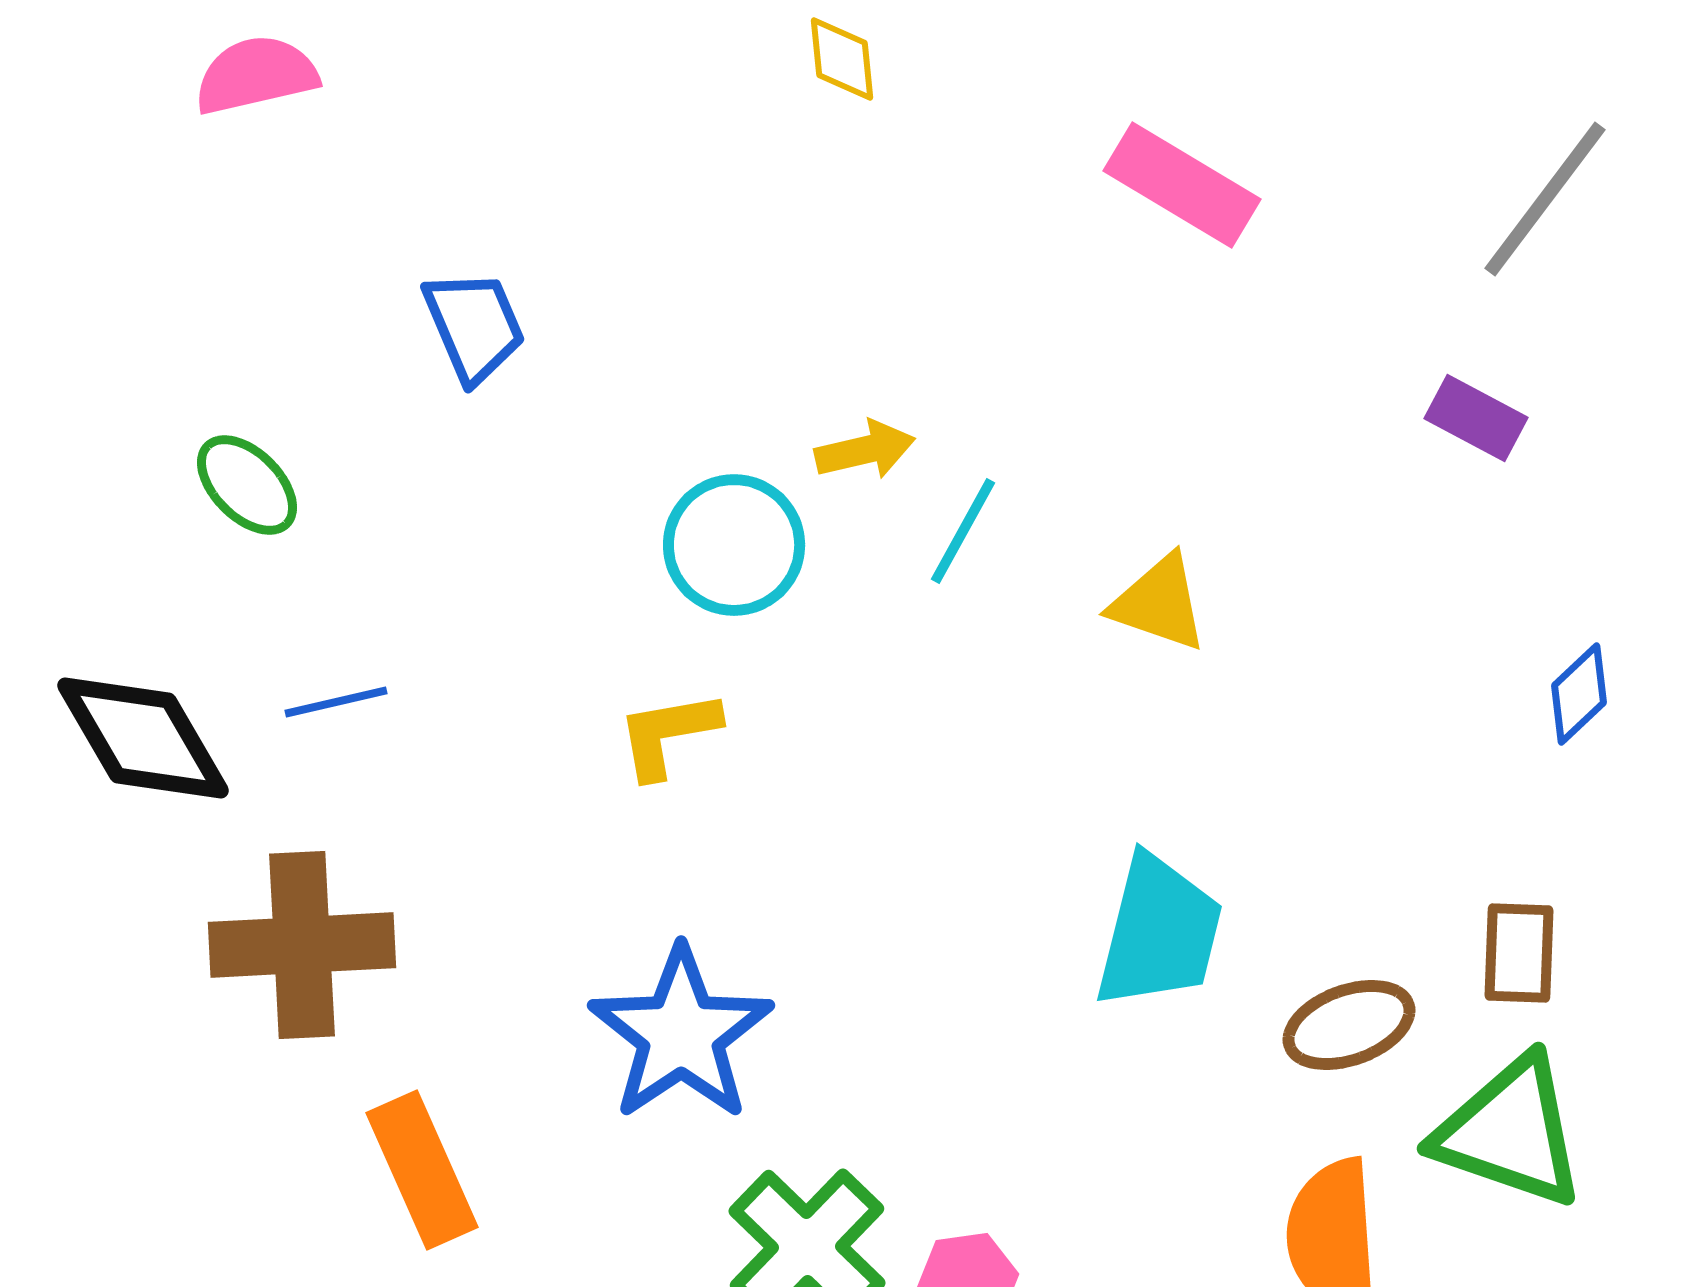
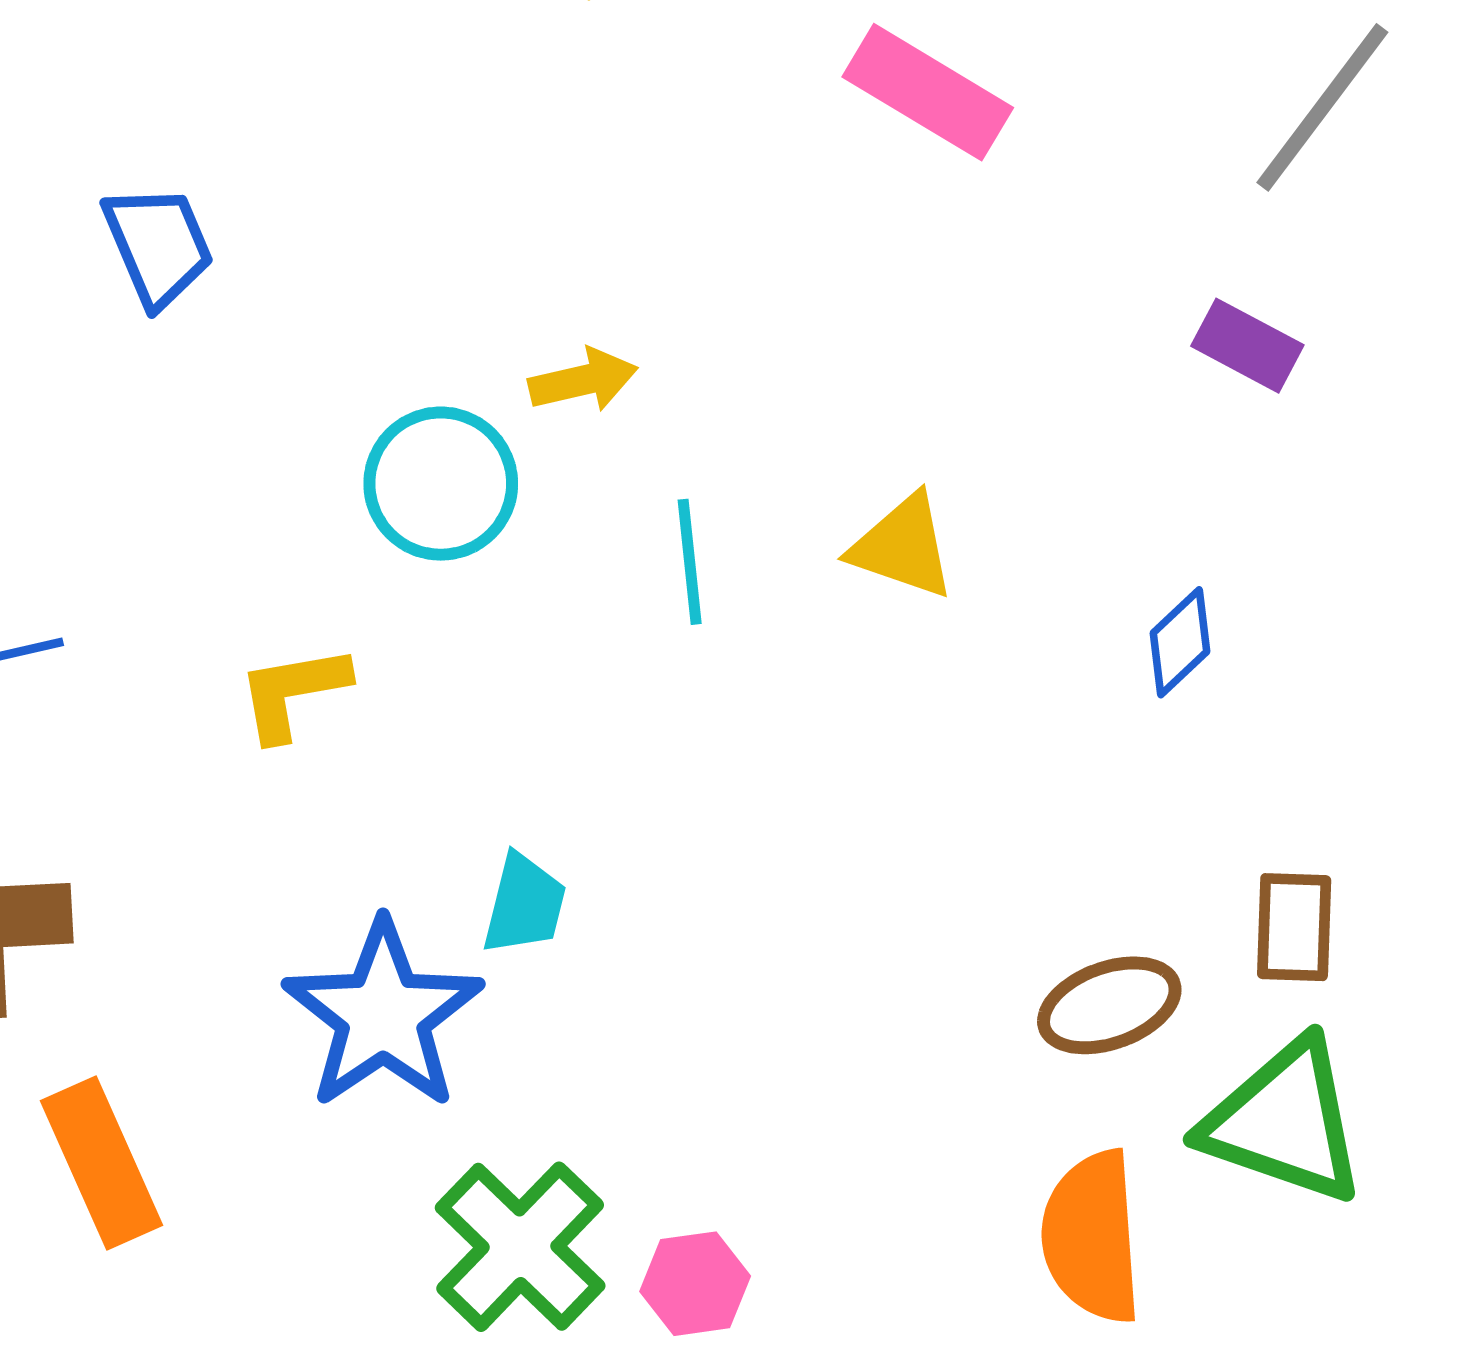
cyan line: (963, 531) -> (690, 562), moved, turned -35
blue diamond: (1579, 694) -> (1180, 642), moved
yellow L-shape: (668, 734) -> (293, 692), moved
cyan trapezoid: (1159, 932) -> (524, 904), moved, size x0.6

